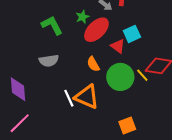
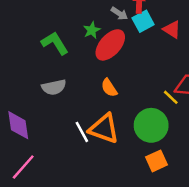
cyan square: (132, 34) -> (143, 21), moved
red triangle: (118, 46) -> (172, 29), moved
green circle: (120, 77) -> (151, 125), moved

